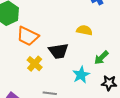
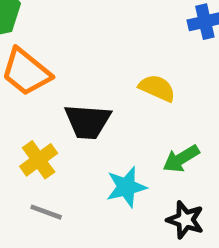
yellow cross: (35, 64) -> (39, 160), moved

